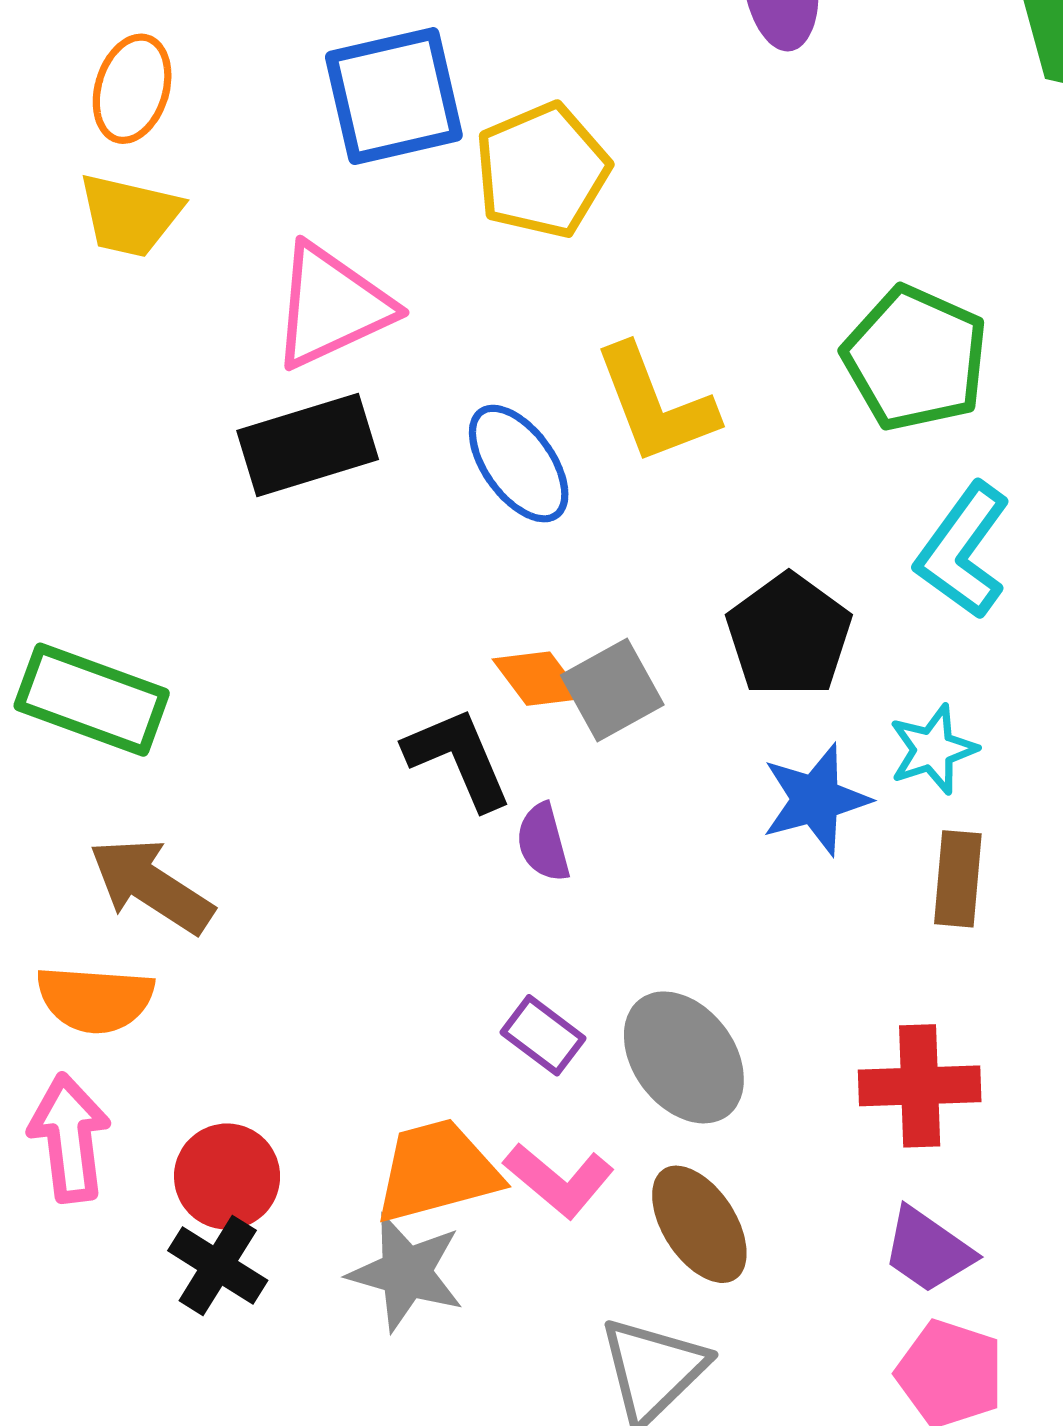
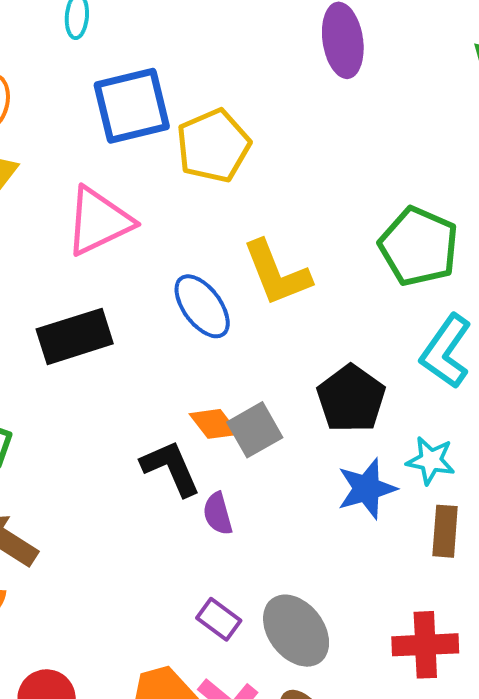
black rectangle: (308, 445) -> (75, 336), moved
cyan star: (933, 749) -> (431, 460), turned 30

